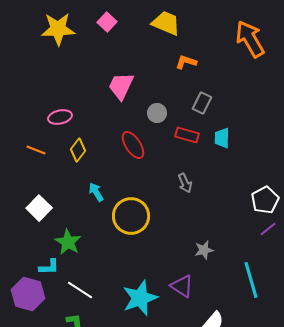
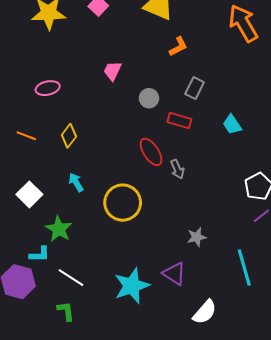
orange L-shape: (186, 62) -> (178, 47), turned 135
pink trapezoid: (121, 86) -> (112, 71), size x0.7
pink ellipse: (60, 117) -> (48, 88), moved
cyan trapezoid: (222, 138) -> (232, 125), moved, turned -35
red ellipse: (133, 145) -> (151, 152), moved
cyan arrow: (96, 192) -> (76, 182), moved

